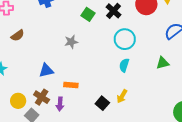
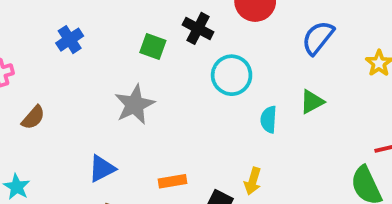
gray star: (71, 42) -> (135, 105), size x1.5
cyan semicircle: (124, 65) -> (269, 119), moved
orange rectangle: (71, 85) -> (173, 181), moved

